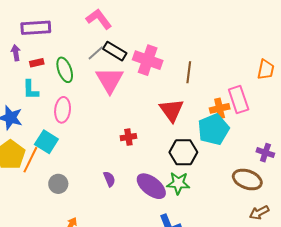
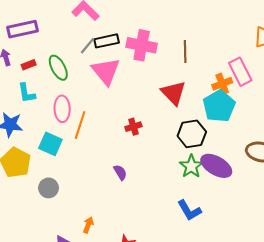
black rectangle: (115, 51) -> (107, 41), turned -35
orange line: (30, 160) -> (80, 125), moved
green star: (178, 183) -> (191, 166), turned -30
gray circle: (58, 184) -> (49, 188), moved
purple ellipse: (151, 186) -> (216, 166), moved

